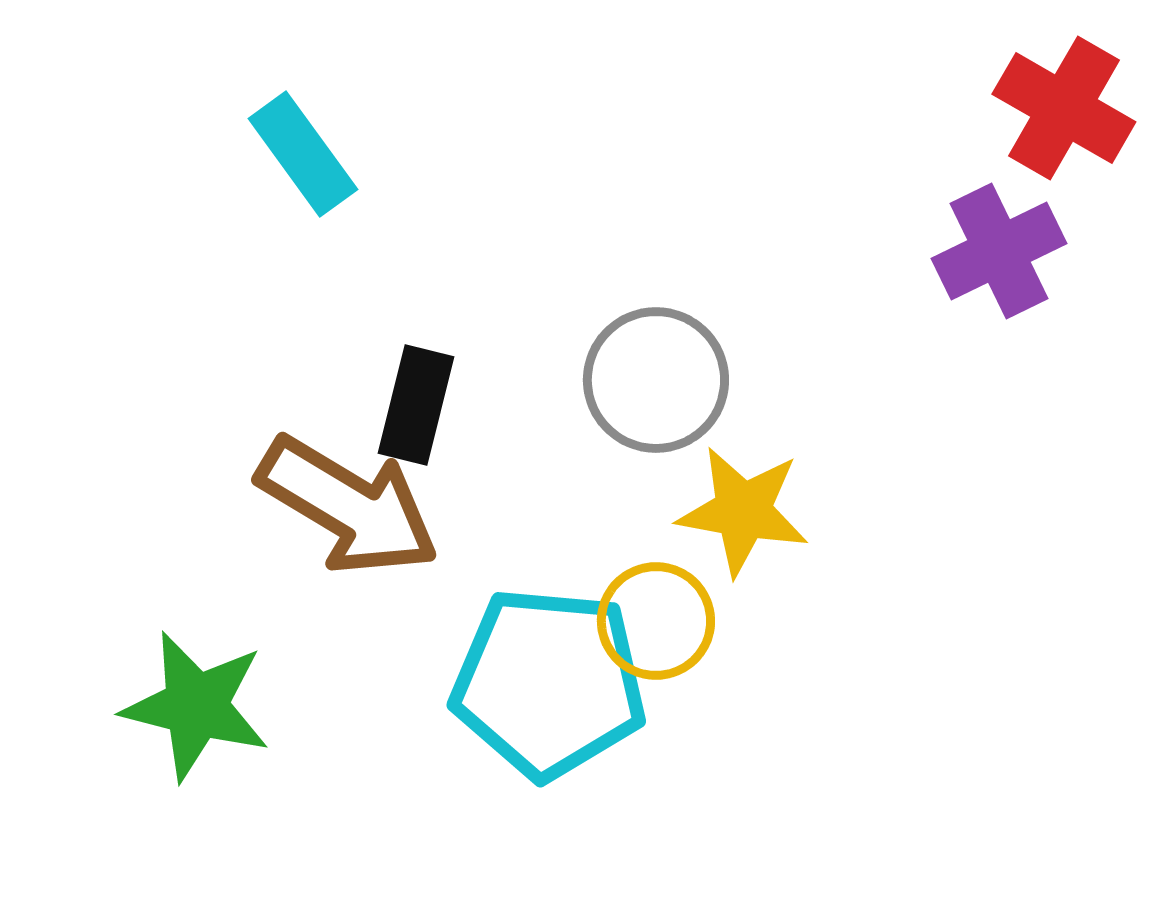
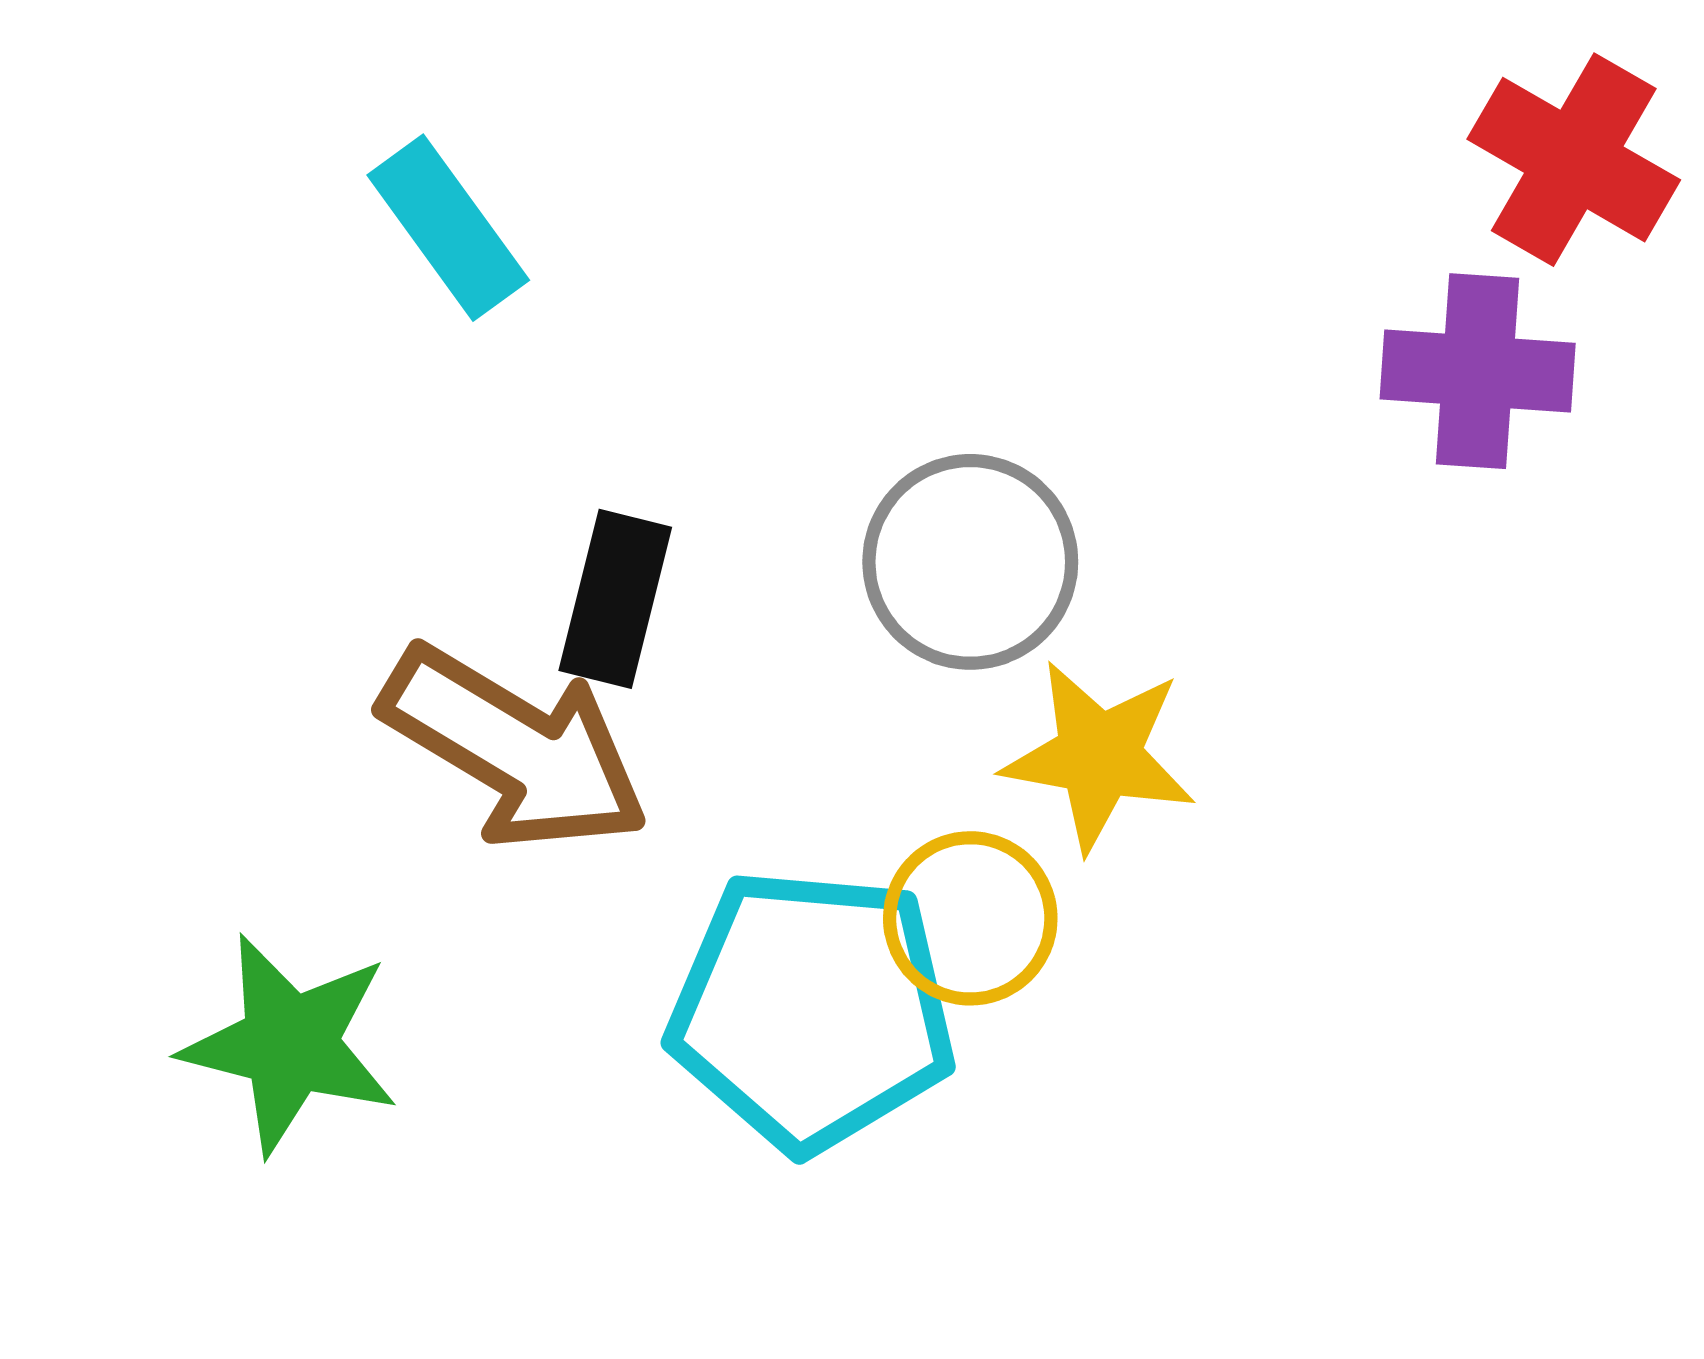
purple cross: (999, 251) -> (1478, 371), turned 30

